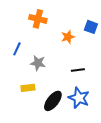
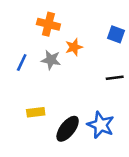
orange star: (68, 37) -> (74, 47), moved
gray star: (38, 63) -> (51, 60), moved
black line: (78, 70) -> (115, 78), moved

